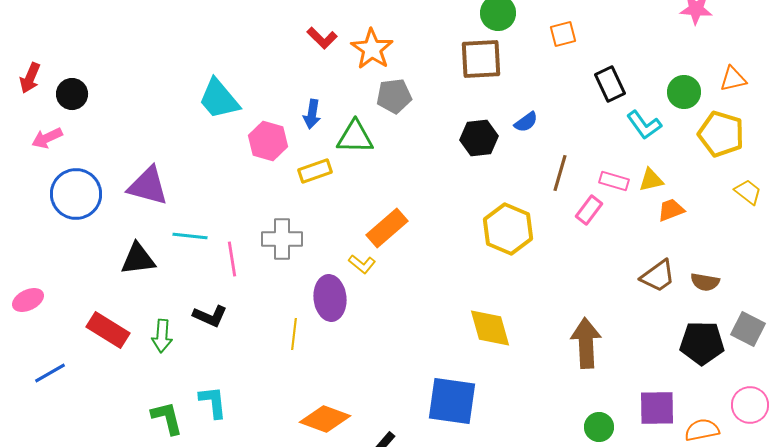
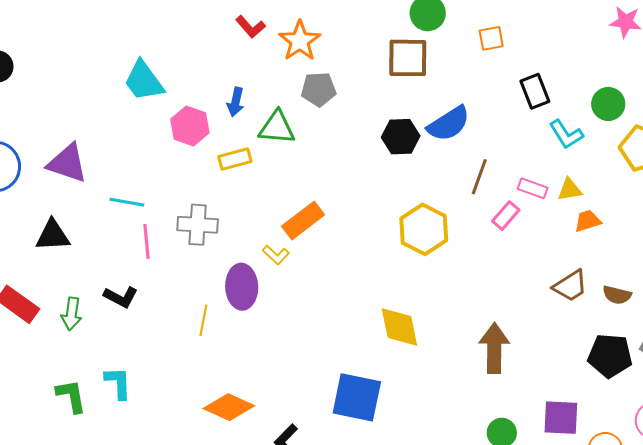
blue semicircle: (526, 122) -> (449, 124), size x1.8
cyan line: (190, 236) -> (127, 202), moved

